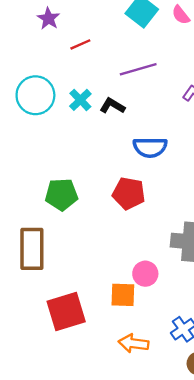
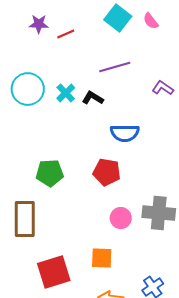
purple star: (48, 18) -> (39, 24), turned -30
red line: (80, 44) -> (66, 34), moved
pink circle: (145, 274) -> (121, 218), moved

